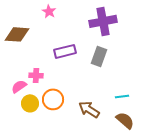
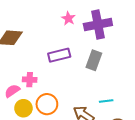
pink star: (49, 11) -> (68, 18), moved
cyan line: (122, 96) -> (106, 101), moved

